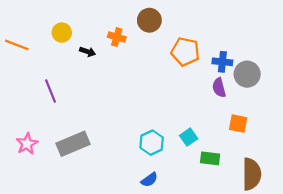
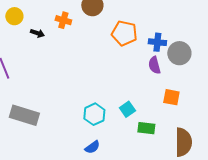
gray rectangle: (73, 144) -> (24, 115), turned 40

